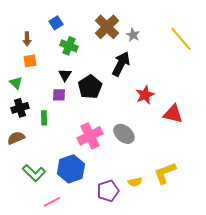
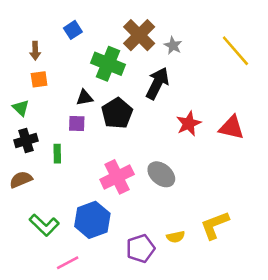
green cross: (69, 46) -> (108, 64), moved, size x1.4
black triangle: (65, 75) -> (85, 98), turned 48
red triangle: (173, 114) -> (232, 127), moved

